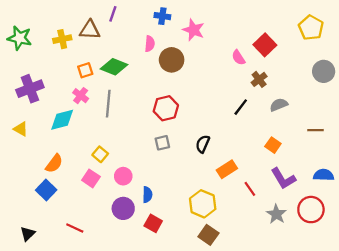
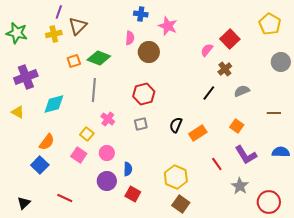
purple line: (113, 14) -> (59, 12), moved
brown triangle: (90, 30) -> (78, 26), turned -48
pink semicircle: (238, 58) -> (207, 50), turned 72
pink cross: (81, 96) -> (108, 119), moved
orange rectangle: (227, 169) -> (198, 133), moved
red circle: (311, 210) -> (269, 202), moved

